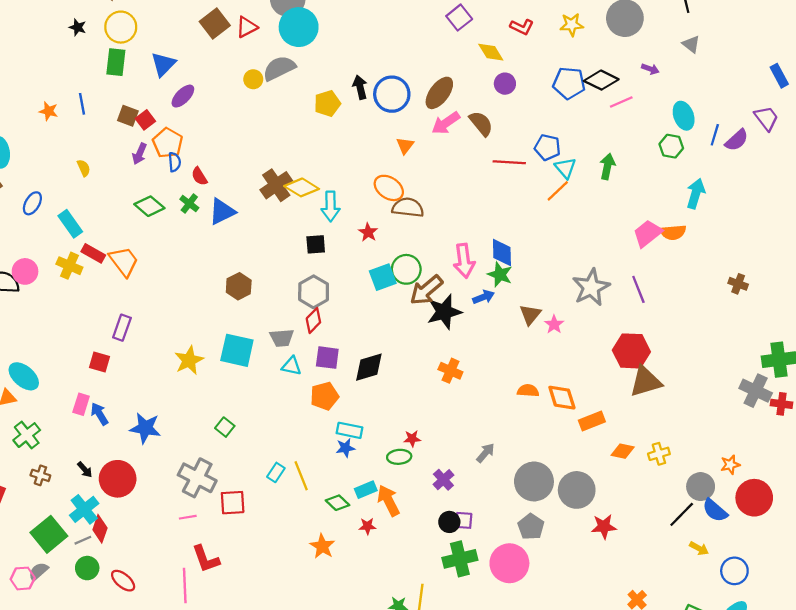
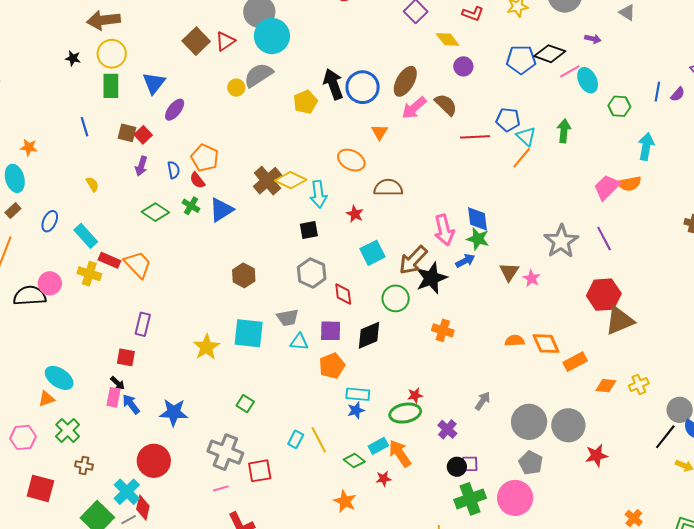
black arrow: (360, 87) -> (333, 84), size x1.4
orange star: (49, 111) -> (29, 147), moved
cyan ellipse: (684, 116) -> (588, 80), moved
purple semicircle: (737, 140) -> (678, 94), size x0.7
orange pentagon: (168, 143) -> (205, 158), moved
orange ellipse: (389, 188) -> (351, 160), moved
green circle: (406, 269) -> (396, 298), moved
red diamond: (313, 320) -> (343, 294), moved, turned -45
green ellipse: (399, 457) -> (405, 413), size x1.4
black arrow: (85, 470) -> (118, 383), moved

